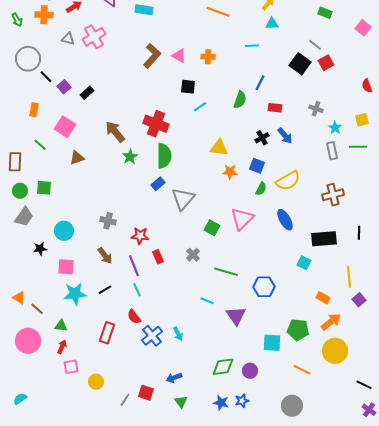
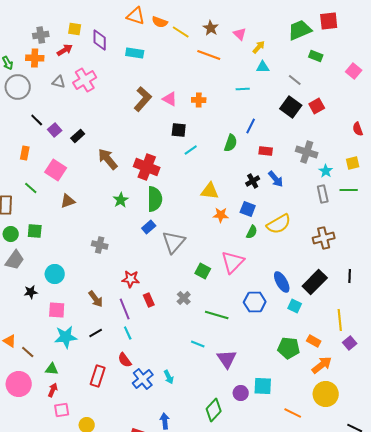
gray line: (315, 45) -> (295, 80), moved
gray circle: (28, 59) -> (18, 87), moved
gray cross: (316, 109) -> (307, 152), size x1.5
brown arrow: (115, 132) -> (108, 159), moved
blue ellipse: (285, 220) -> (282, 282), moved
gray cross: (108, 221) -> (100, 245), moved
black rectangle: (324, 239) -> (315, 282), turned -40
blue hexagon: (264, 287) -> (255, 302), moved
green pentagon: (298, 330) -> (289, 348), moved
green diamond: (223, 367) -> (214, 410), turned -40
purple circle: (250, 371) -> (241, 393), moved
blue arrow: (174, 378) -> (165, 421), turned 105

